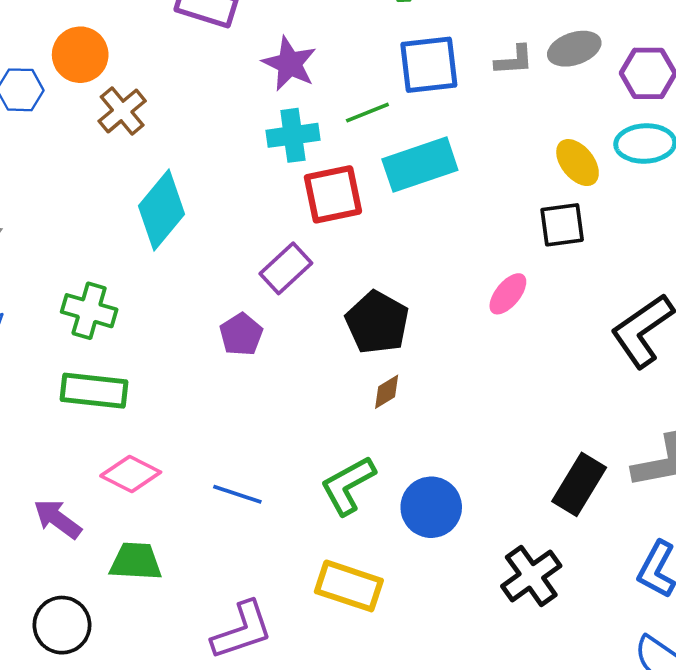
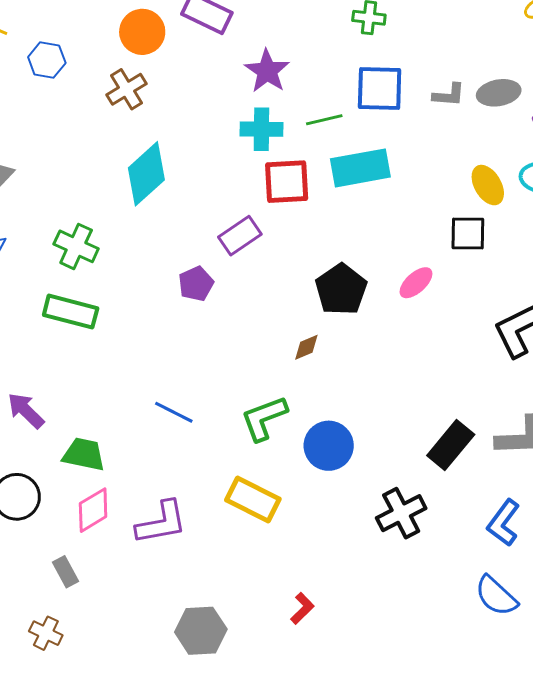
orange circle: (80, 55) -> (142, 32), moved
black pentagon: (377, 322) -> (341, 289), moved
pink diamond: (131, 474) -> (93, 510), moved, turned -66

